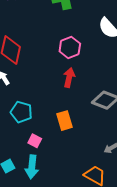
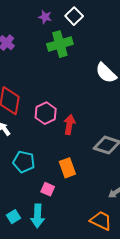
pink hexagon: (70, 48) -> (46, 113), moved
pink square: (35, 141) -> (48, 189), moved

